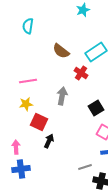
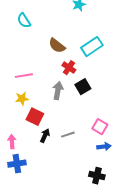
cyan semicircle: (28, 26) -> (24, 21), turned -42
red cross: (81, 73) -> (69, 68), moved
black square: (96, 108) -> (83, 87), moved
gray line: (85, 167) -> (68, 135), moved

